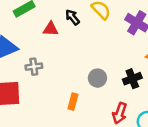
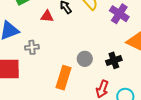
orange rectangle: (73, 102) -> (64, 78), size x1.6

